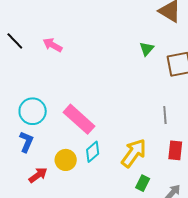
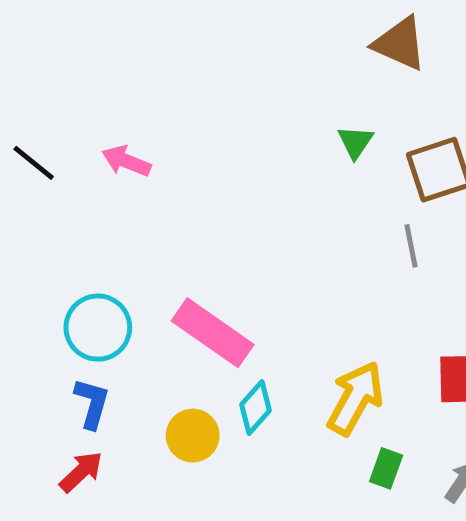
gray line: (165, 115) -> (411, 246), moved
red arrow: (38, 175) -> (81, 472), moved

